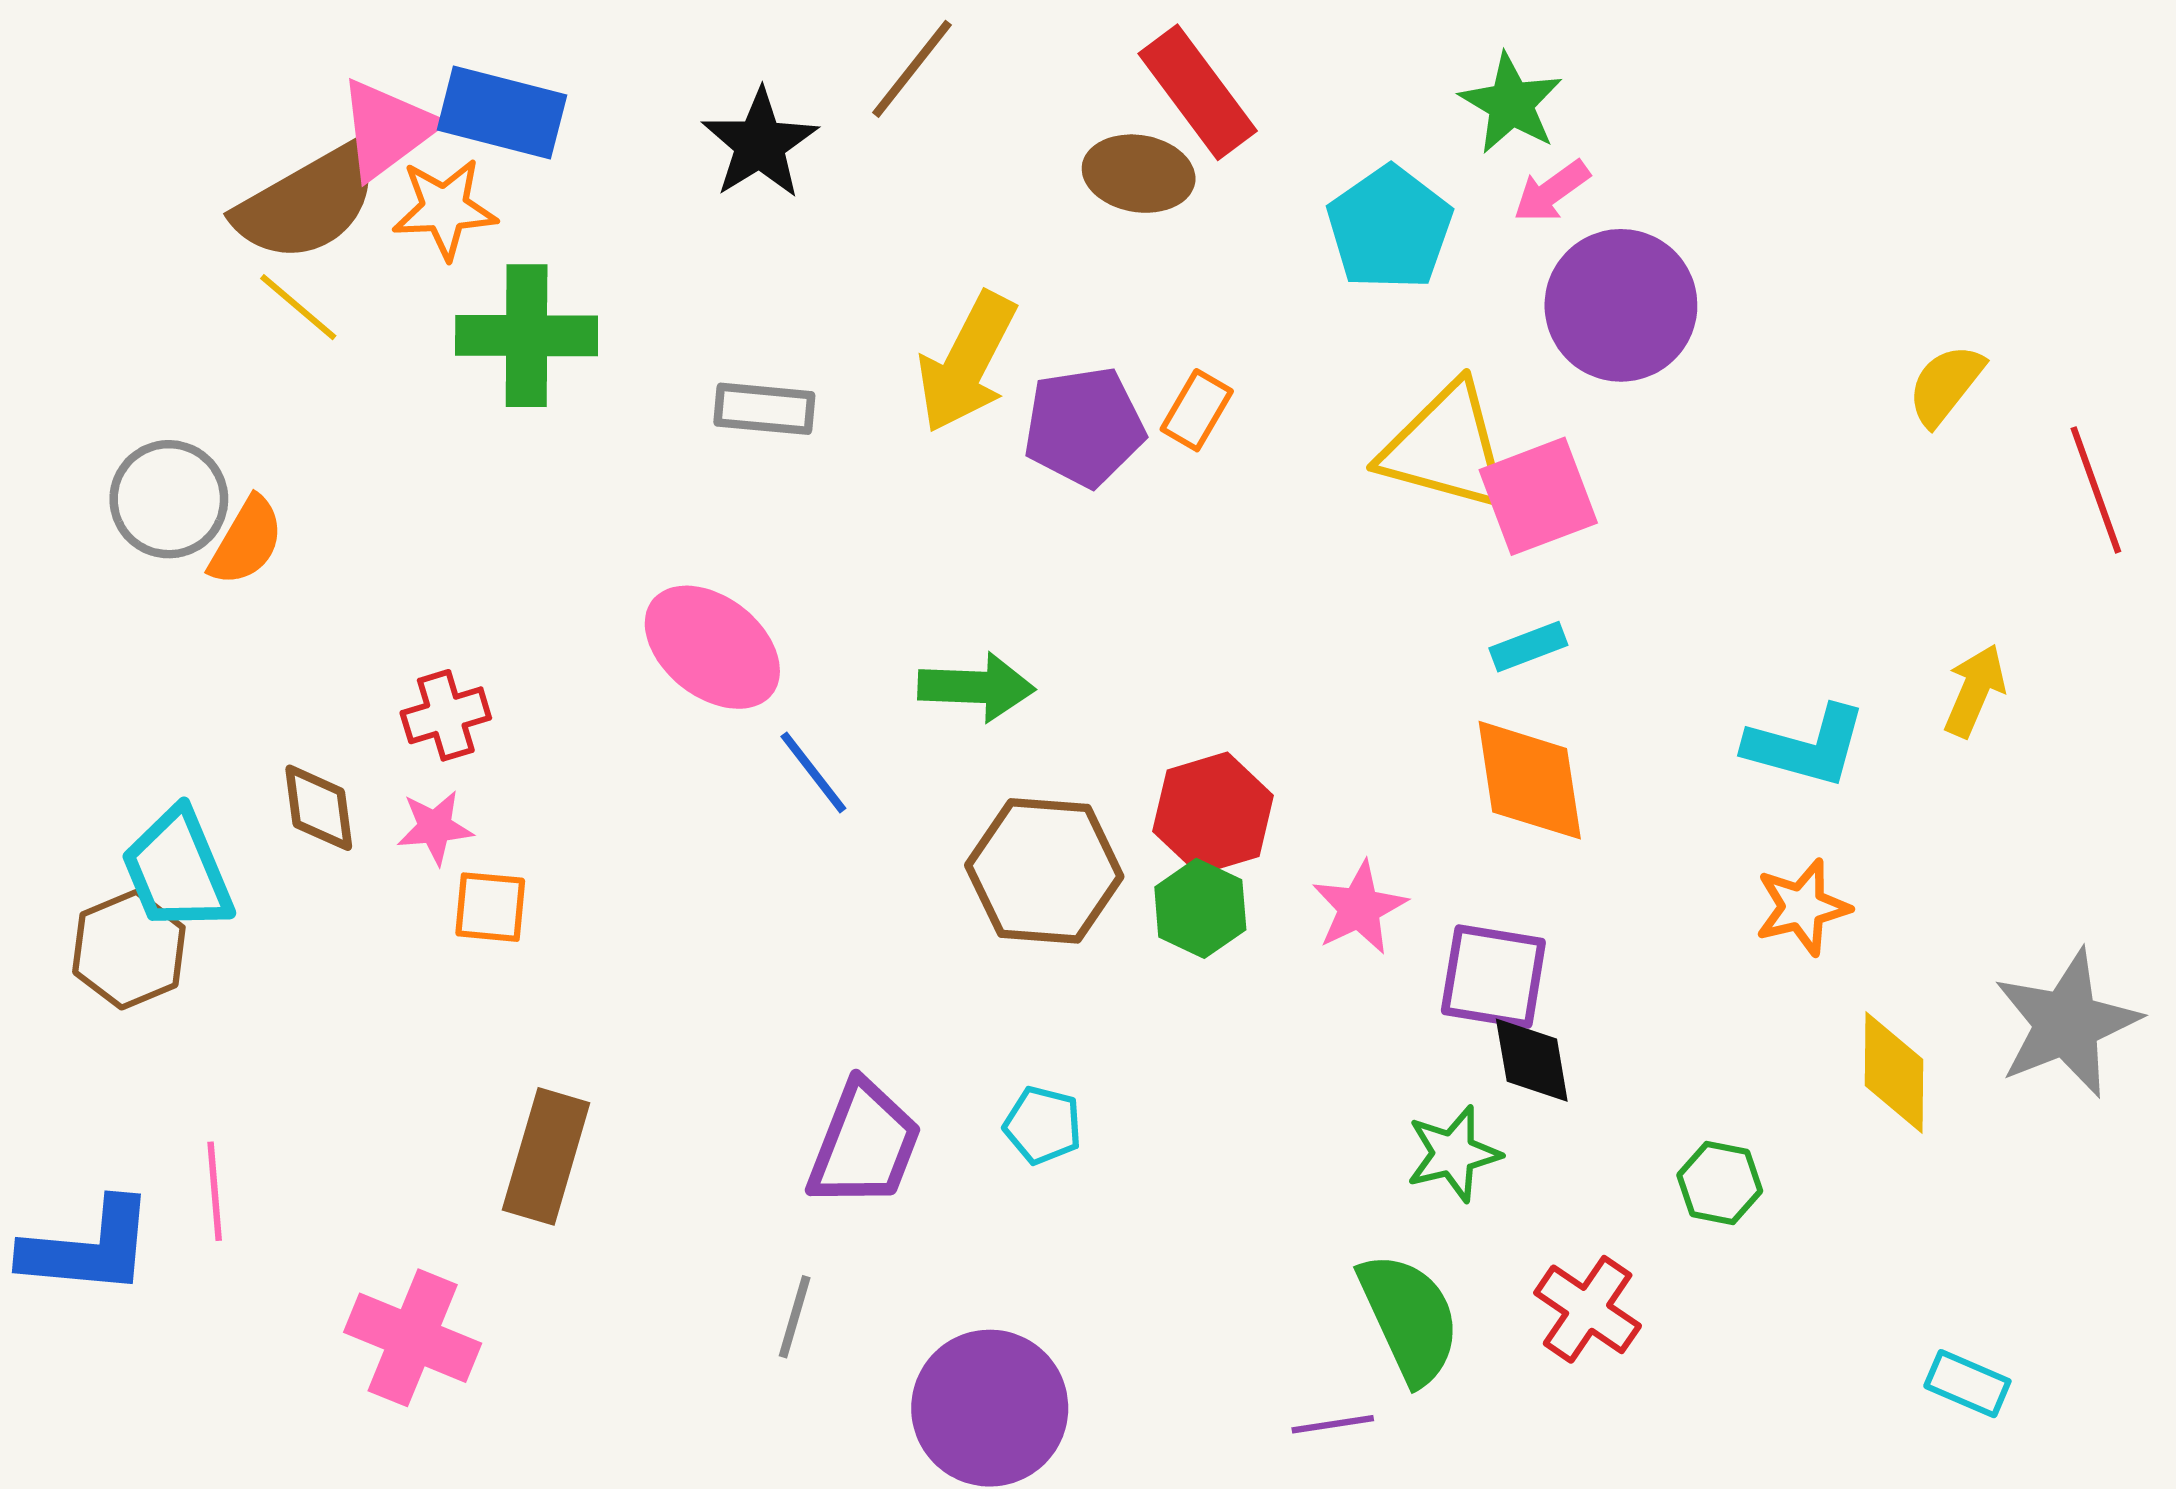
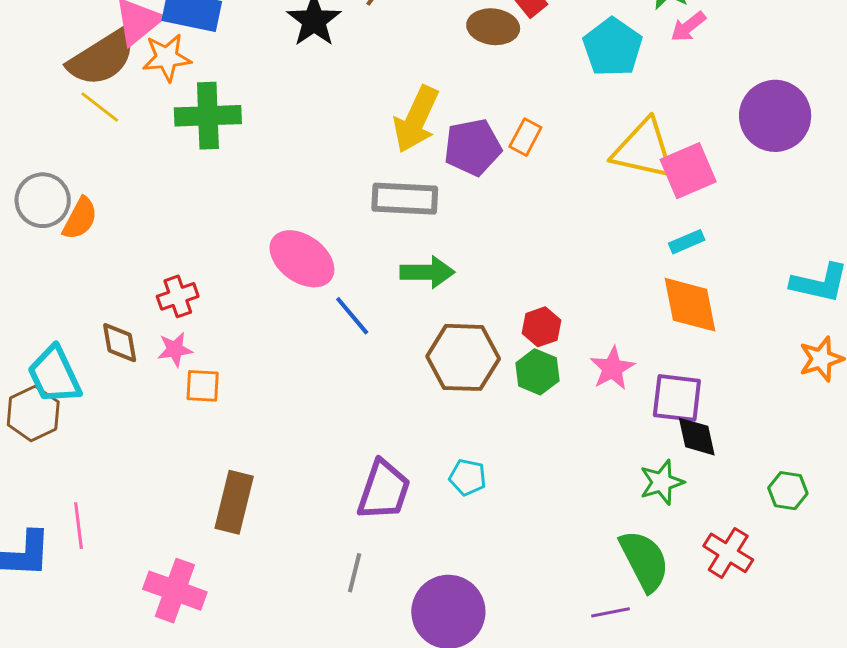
purple circle: (1621, 305) -> (775, 116), moved
gray rectangle: (764, 409) -> (405, 199), moved, size x1.4
red hexagon: (1213, 813) -> (541, 327), size x0.7

